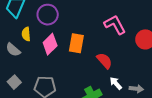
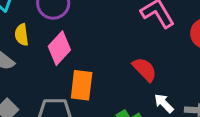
orange rectangle: (76, 43) -> (82, 85), moved

